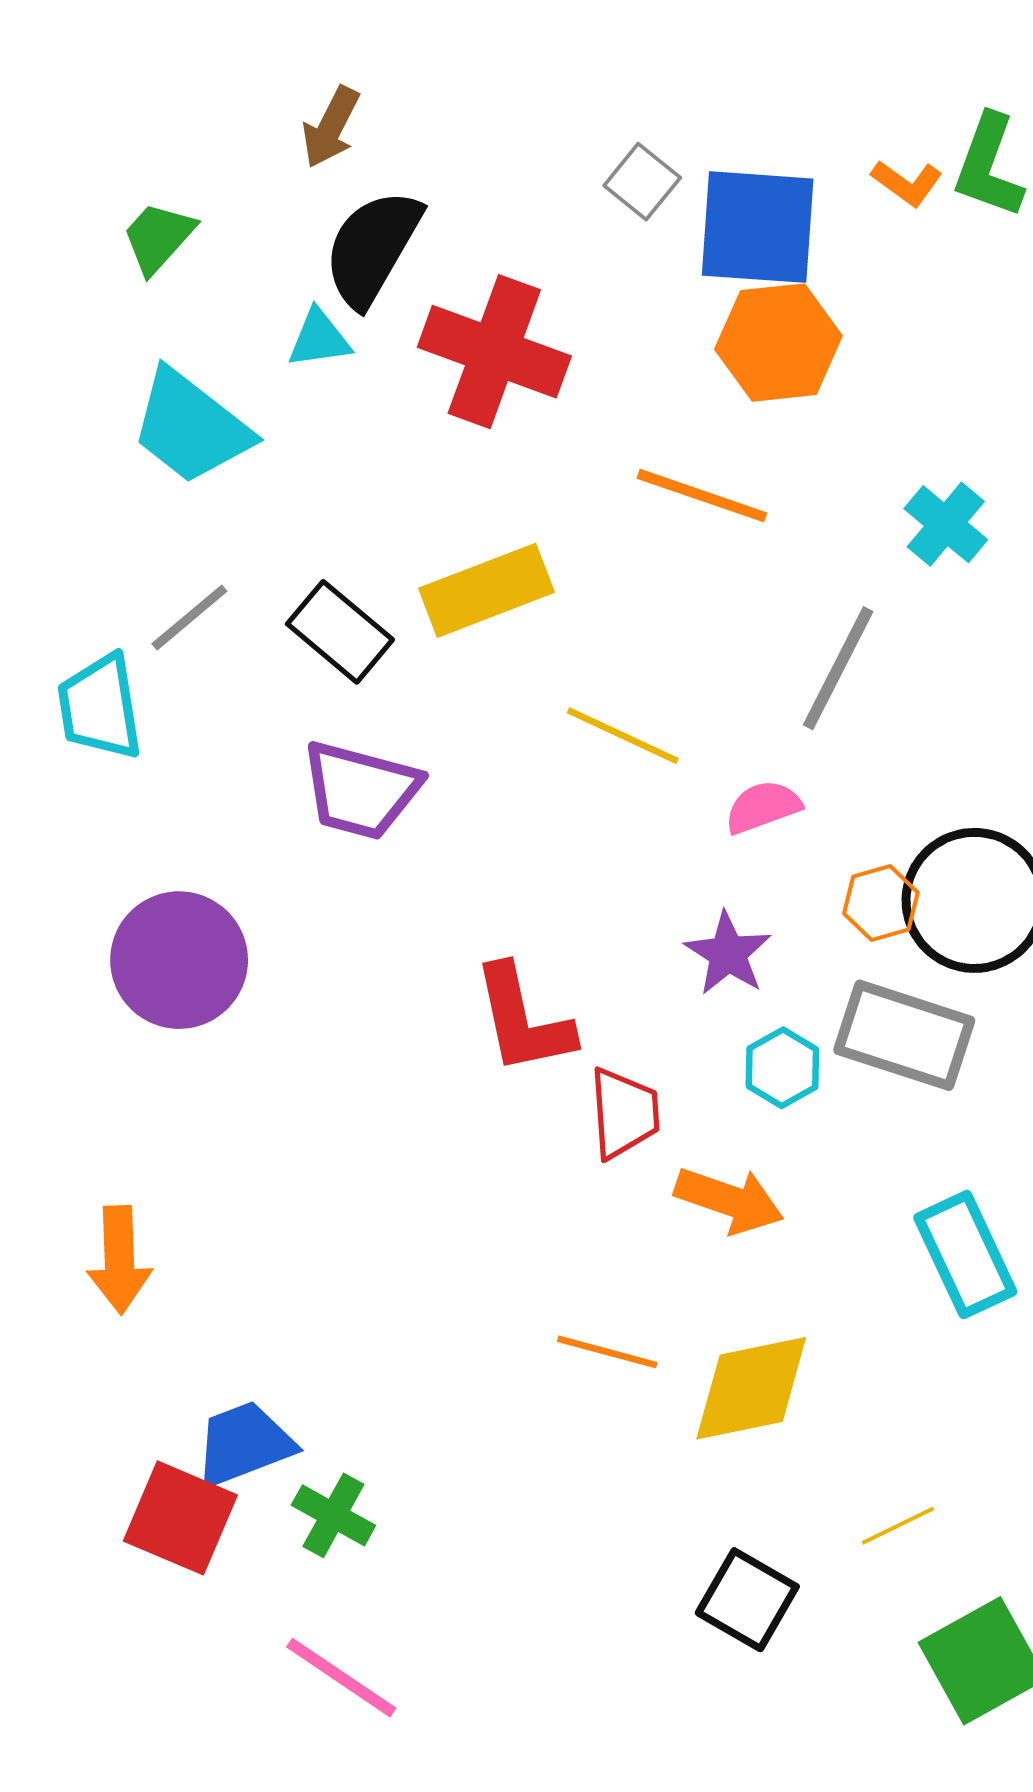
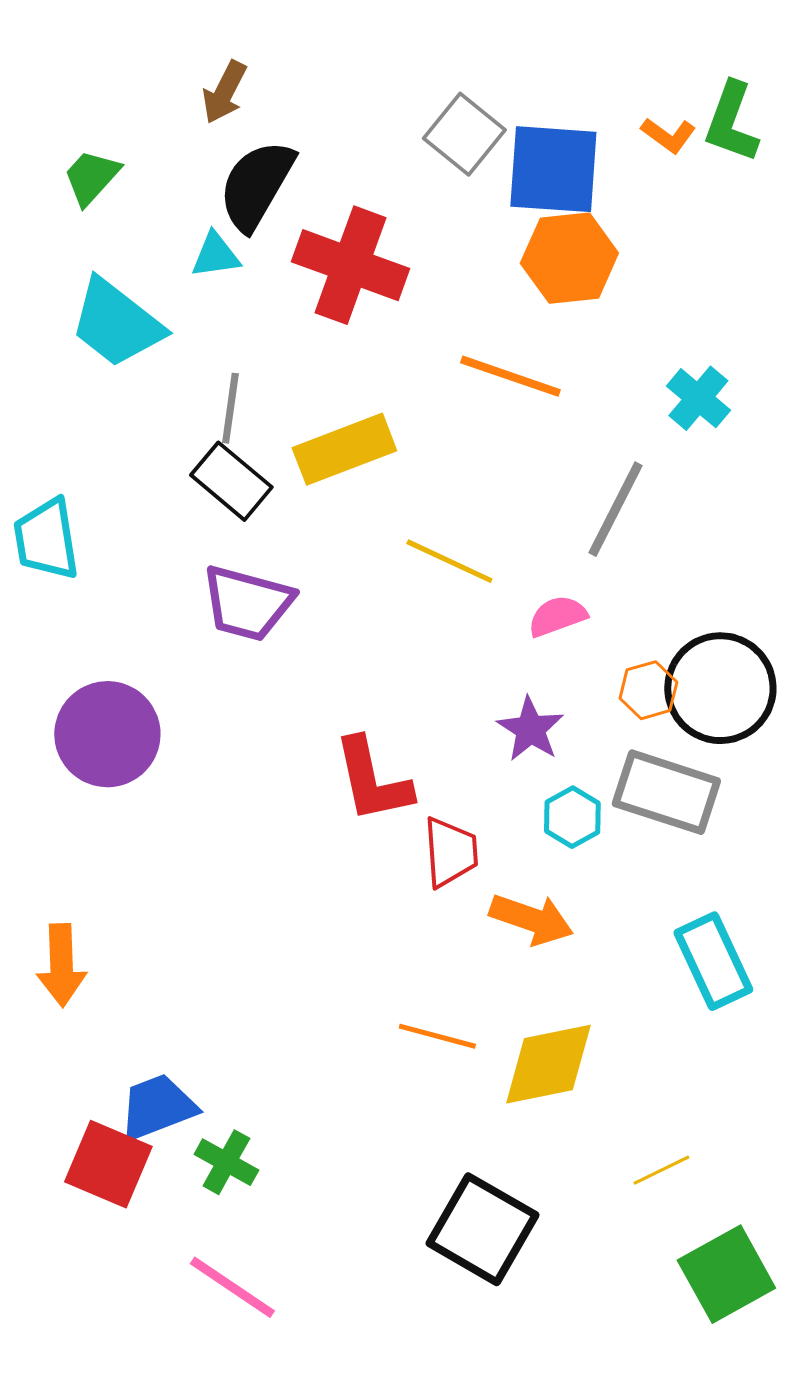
gray square: (642, 182) -> (464, 134), size x1.4
gray line: (189, 618) -> (230, 408), moved, turned -42
black square: (747, 1600) -> (482, 1229), moved, size x1.4

